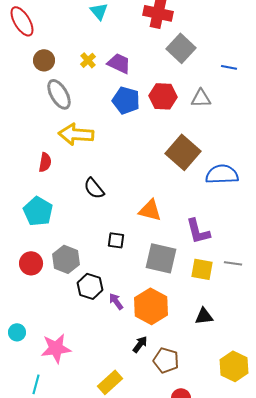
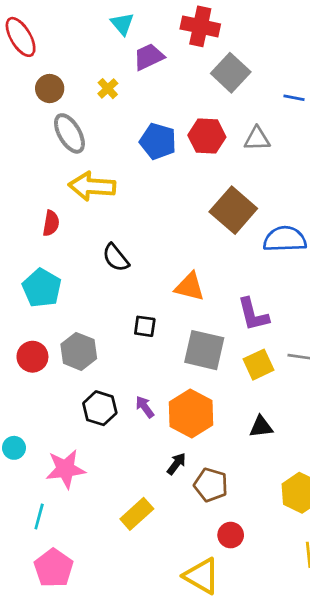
purple trapezoid: (119, 63) -> (149, 57), moved, turned -50
yellow square: (202, 269) -> (258, 365), turned -35
black hexagon: (90, 286) -> (100, 408), moved

